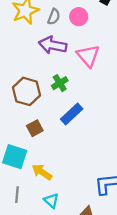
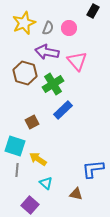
green cross: (60, 83) -> (53, 84), size x1.5
brown hexagon: (27, 91) -> (25, 73), moved
gray line: (17, 195) -> (17, 170), moved

